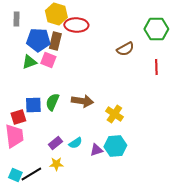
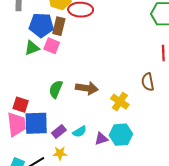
brown semicircle: (125, 49) -> (148, 82), moved, turned 108
blue square: (33, 105) -> (36, 123), moved, size x1.4
red square: (18, 117) -> (21, 105), turned 35

